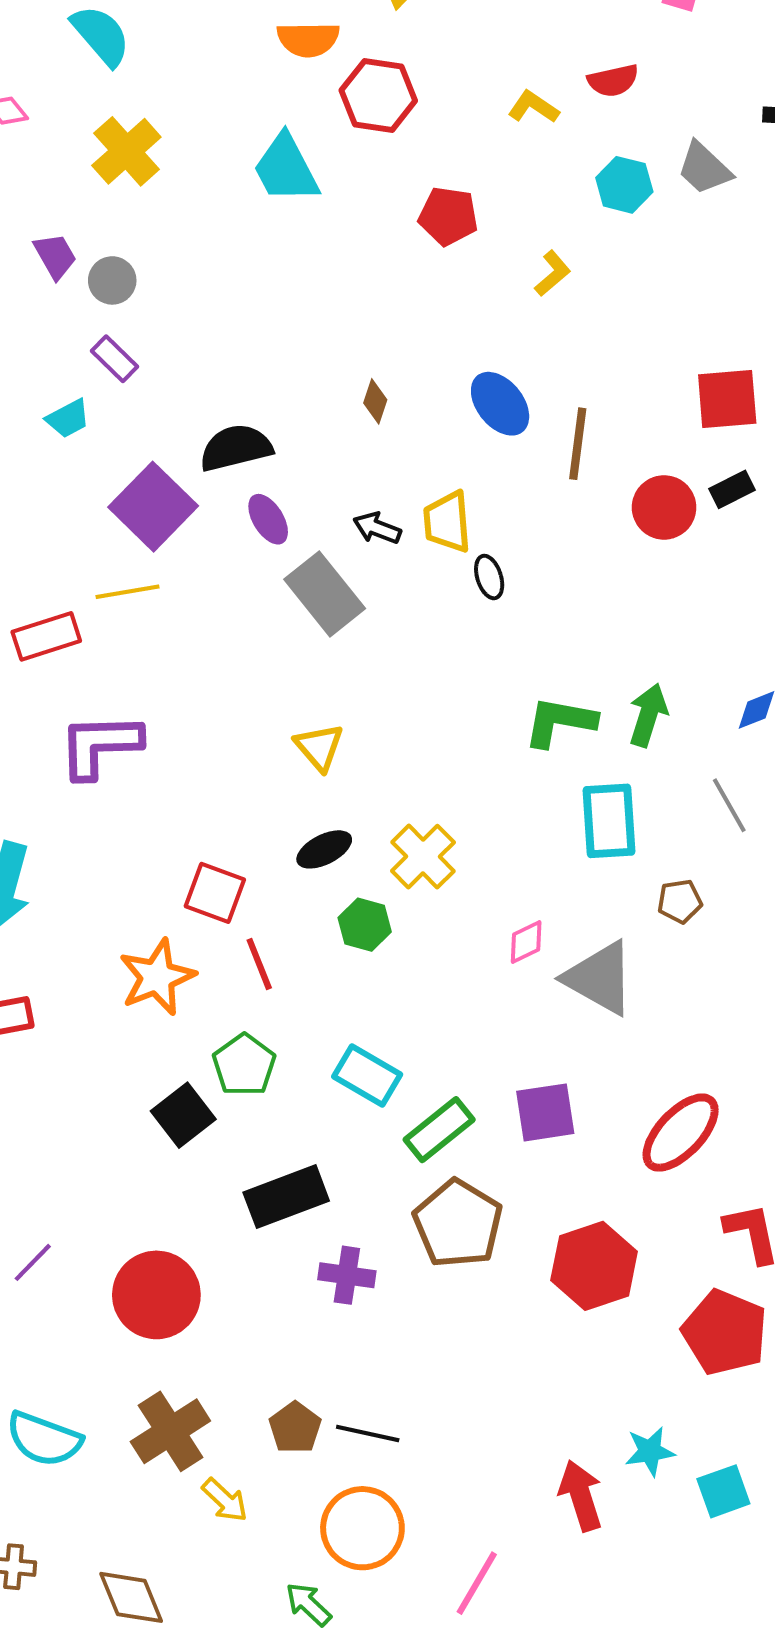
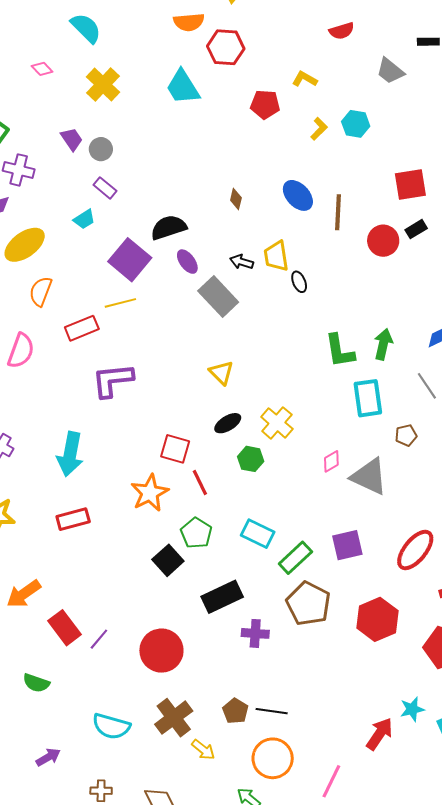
yellow L-shape: (533, 107) -> (305, 79), moved
cyan hexagon: (624, 185) -> (356, 124), moved
green L-shape: (560, 722) -> (340, 351), turned -105
red arrow: (581, 1496) -> (380, 734), turned 56

